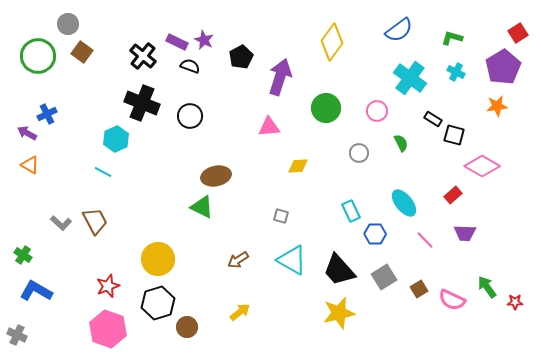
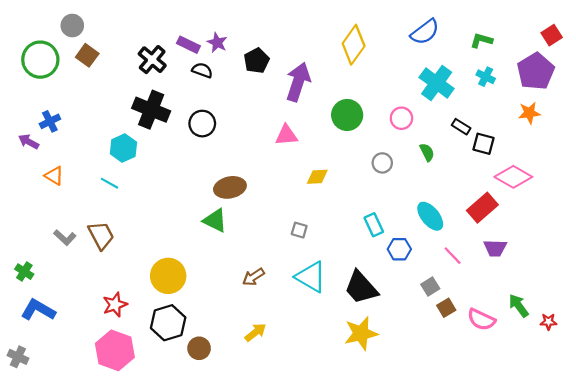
orange triangle: (30, 165) -> (54, 176), moved
red rectangle: (453, 195) -> (482, 208), size x1.6
gray square: (384, 277) -> (430, 287), moved, size x0.7

